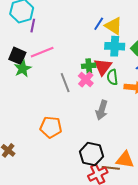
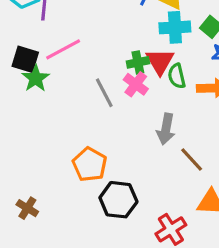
orange pentagon: (51, 127) -> (90, 164), turned 30
black hexagon: (91, 154) -> (118, 200), moved
brown line: (111, 168) -> (192, 159), moved, turned 48

